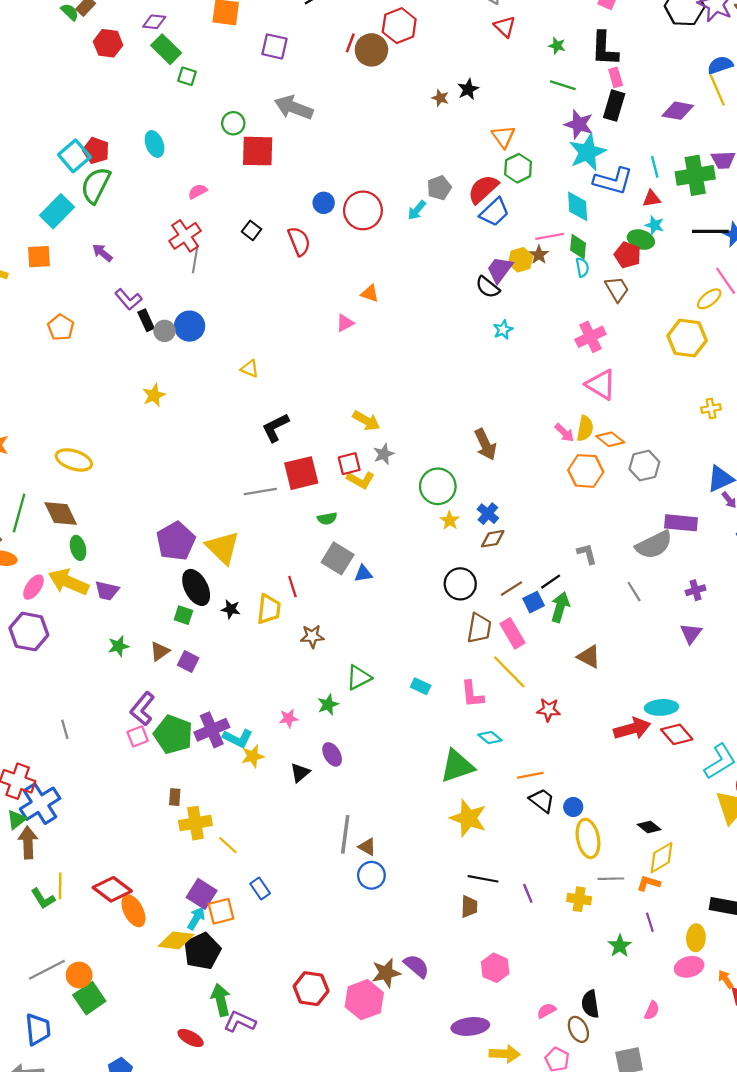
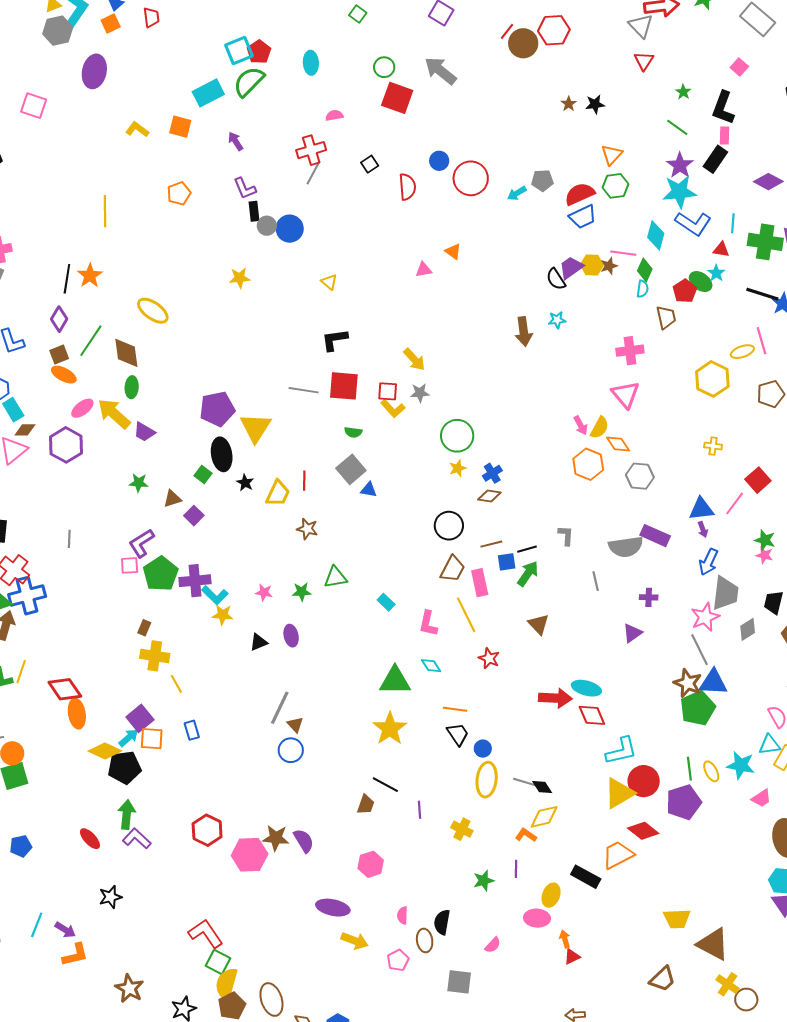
brown arrow: (485, 444) -> (524, 331), moved
gray line: (611, 879) -> (525, 782), moved
pink semicircle: (546, 1011) -> (403, 915), turned -78

